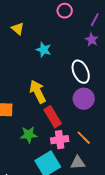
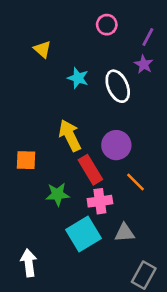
white ellipse: (81, 72) -> (118, 86), moved
purple circle: (84, 99) -> (116, 145), moved
orange line: (84, 138) -> (135, 182), moved

